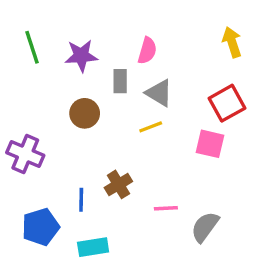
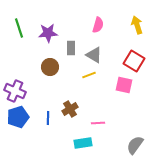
pink semicircle: (147, 51) -> (98, 25), moved
red square: (227, 103) -> (134, 61), turned -30
blue pentagon: (41, 227) -> (18, 117), moved
gray semicircle: (205, 227) -> (135, 145), moved
cyan rectangle: (93, 247) -> (83, 143), moved

